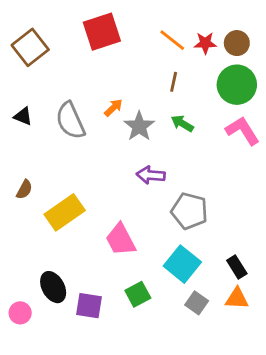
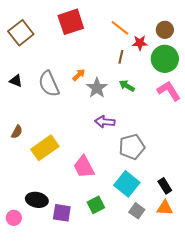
red star: (205, 43) -> (140, 43), moved
gray pentagon: (189, 211) -> (132, 147), turned -30
black ellipse: (53, 287) -> (37, 200), turned -50

